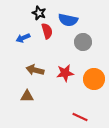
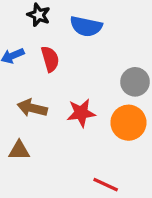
red semicircle: (47, 31) -> (50, 59), moved
gray circle: (83, 42) -> (135, 82), moved

